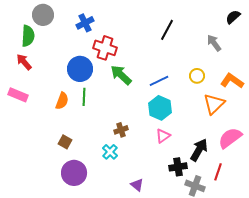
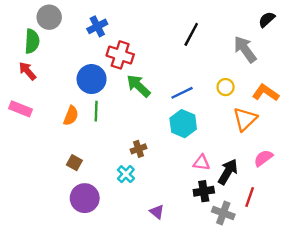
gray arrow: (214, 43) -> (245, 49), size x1.4
pink triangle: (163, 136) -> (201, 163), moved, turned 42
pink semicircle: (230, 138) -> (263, 158), size x0.7

